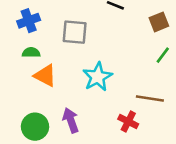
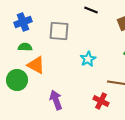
cyan star: (98, 77) -> (88, 59), moved, size x0.7
green circle: (35, 127) -> (17, 80), moved

